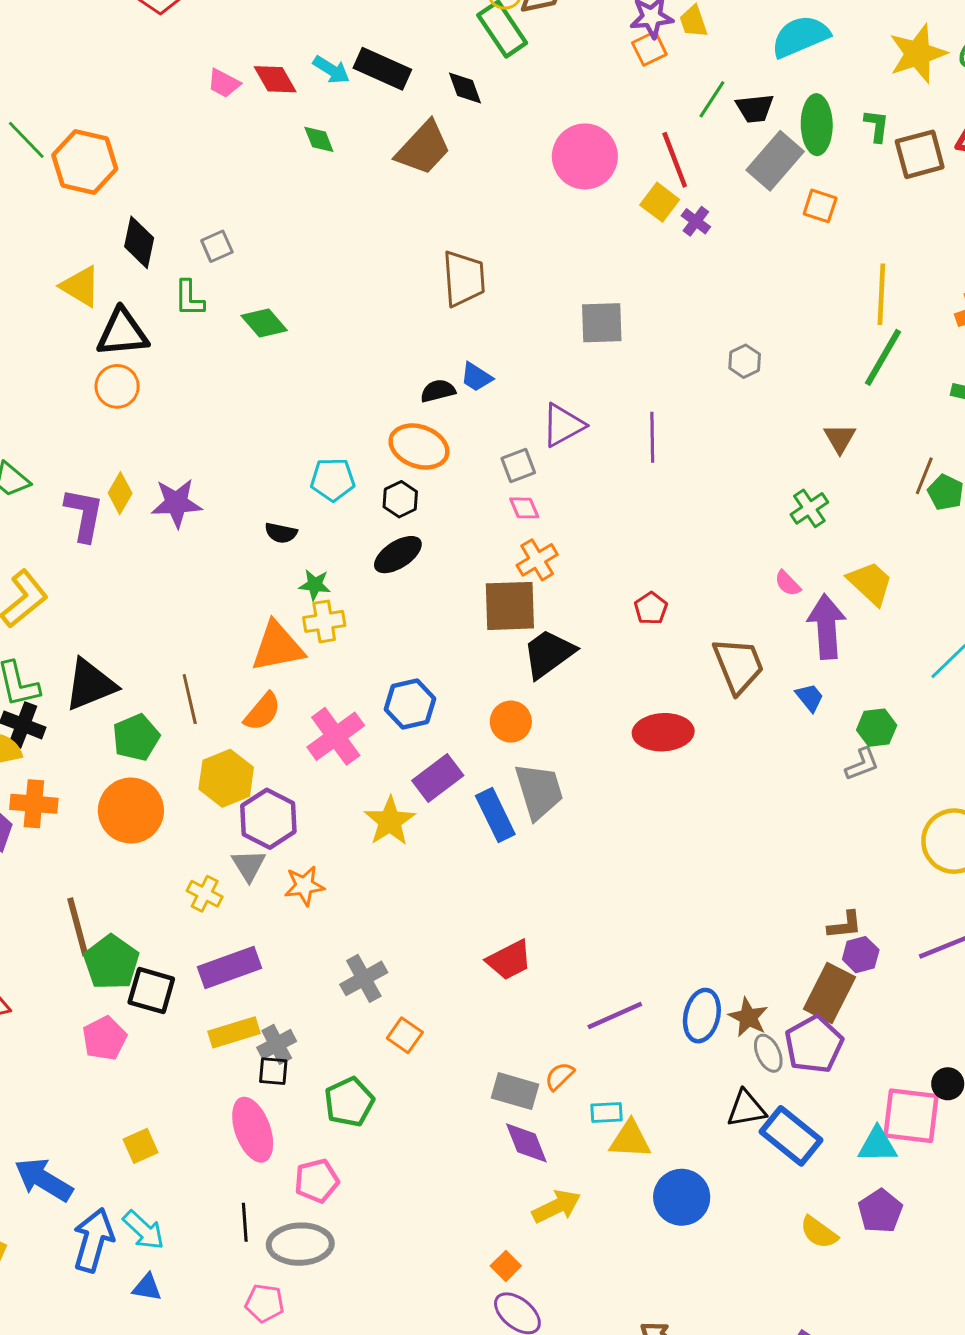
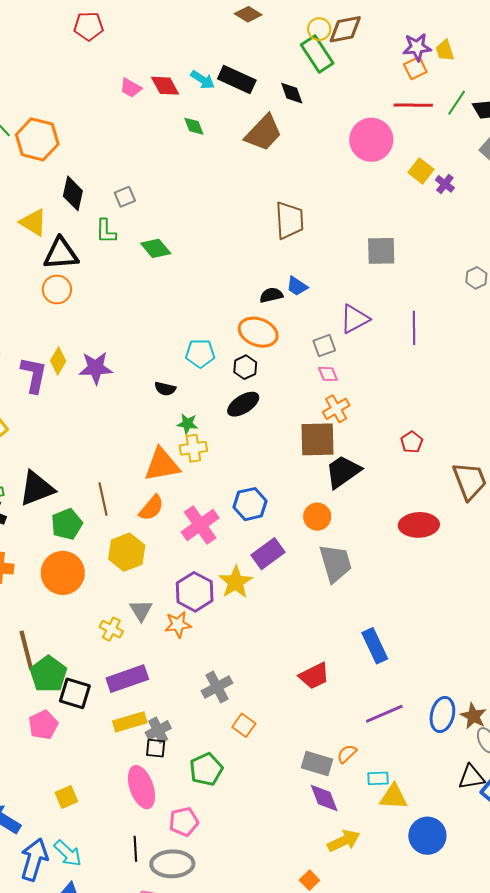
red line: (675, 160) -> (413, 105), moved, turned -69
blue rectangle: (495, 815) -> (375, 646), moved
purple hexagon: (268, 819) -> (195, 592), moved

